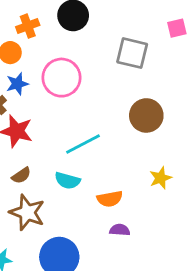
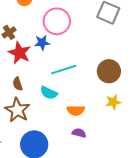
blue star: (17, 84) -> (42, 43), moved
brown circle: (146, 115) -> (109, 71), moved
brown semicircle: (21, 175) -> (18, 84), turned 96

